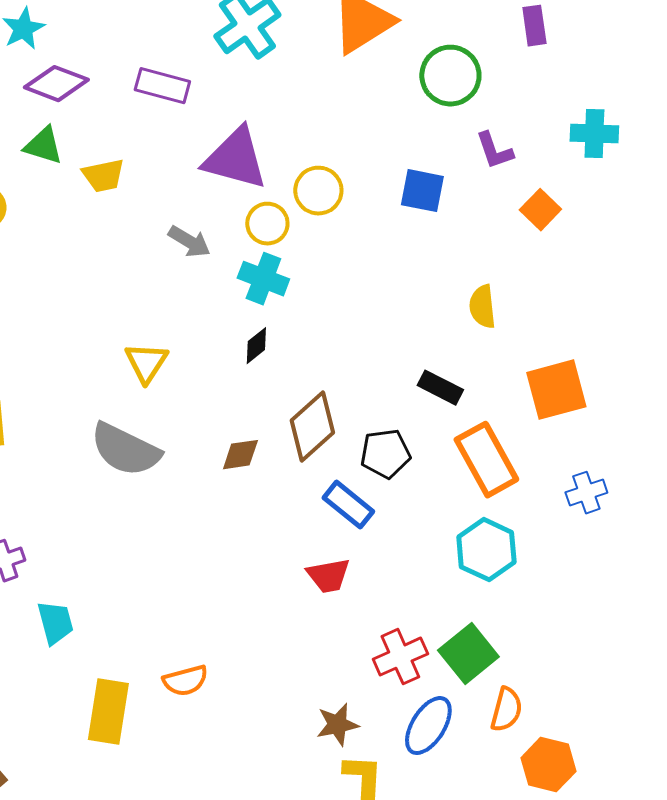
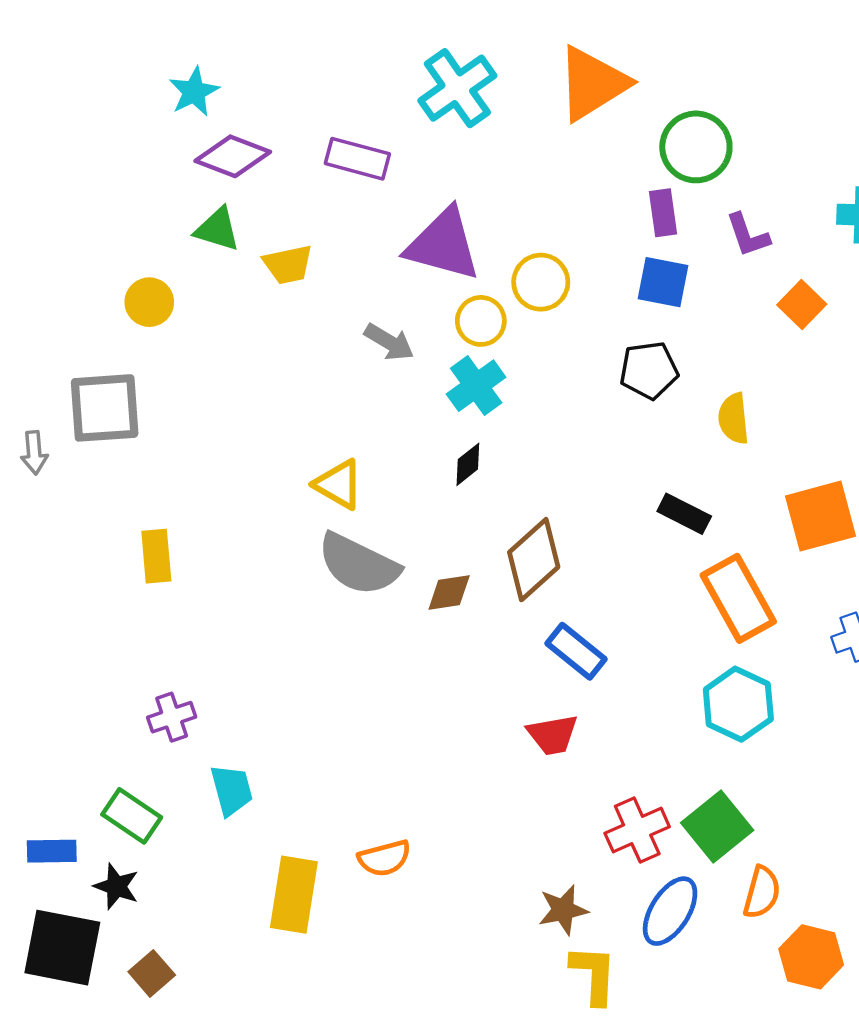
purple rectangle: (534, 26) -> (663, 213), moved
cyan cross: (263, 279) -> (476, 386), turned 33
yellow triangle: (146, 363) -> (339, 484), turned -33
gray semicircle: (125, 450) -> (359, 564), moved
black pentagon: (385, 454) -> (649, 370), moved

